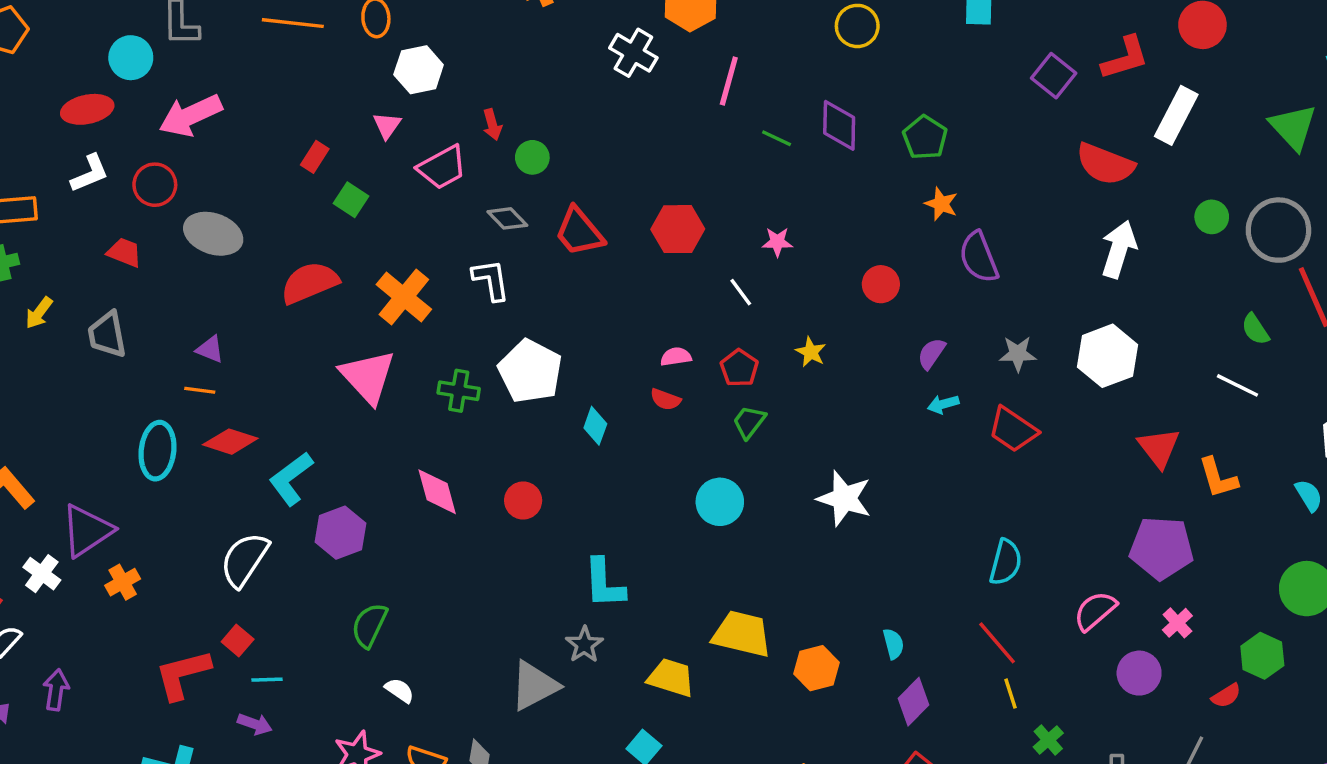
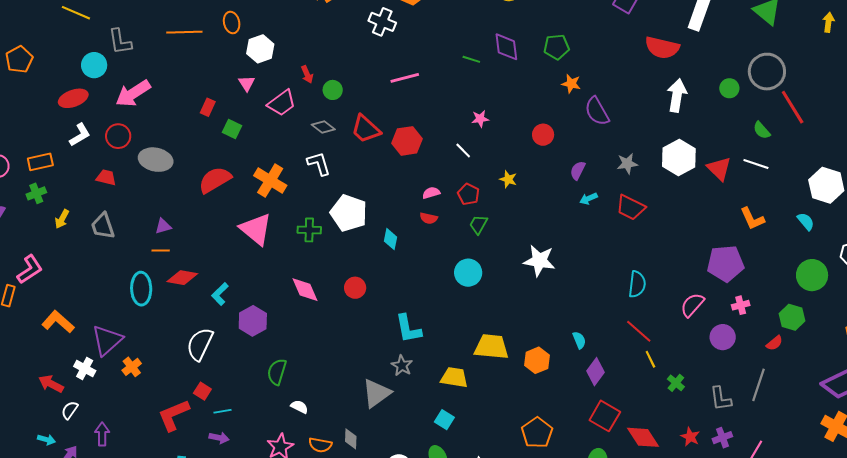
pink line: (729, 81) -> (405, 78), moved, turned 68
green pentagon: (925, 138) -> (557, 47), turned -30
green circle: (1212, 217) -> (729, 88), moved
red hexagon: (678, 229) -> (407, 141), moved
purple triangle: (210, 349) -> (163, 226), turned -30
red triangle: (1159, 448) -> (719, 169), moved
cyan L-shape: (291, 479) -> (220, 294), size x0.7
pink cross: (1177, 623) -> (741, 305), turned 36

